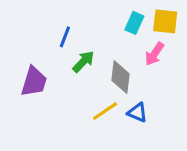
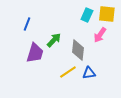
blue line: (65, 37) -> (27, 24), moved
purple trapezoid: (34, 82) -> (35, 53), moved
blue triangle: (137, 113) -> (89, 73), turned -32

